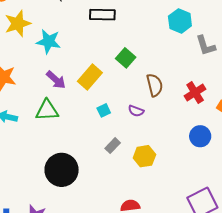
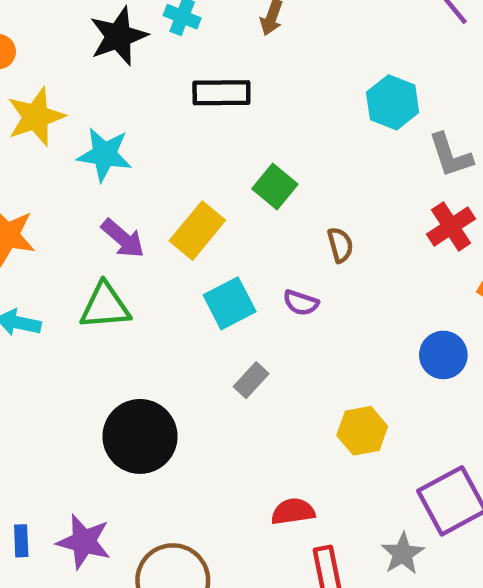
brown semicircle: (155, 85) -> (340, 245), size x0.7
red cross: (195, 93) -> (451, 227), moved
cyan square: (104, 110) -> (230, 303), size x1.6
yellow hexagon: (144, 156) -> (362, 431), moved

